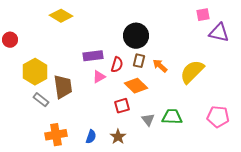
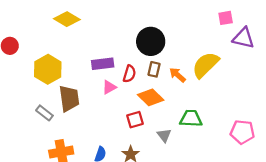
yellow hexagon: (35, 72) -> (48, 69), moved
yellow semicircle: (192, 72) -> (205, 65), moved
green trapezoid: (172, 117) -> (191, 119), moved

